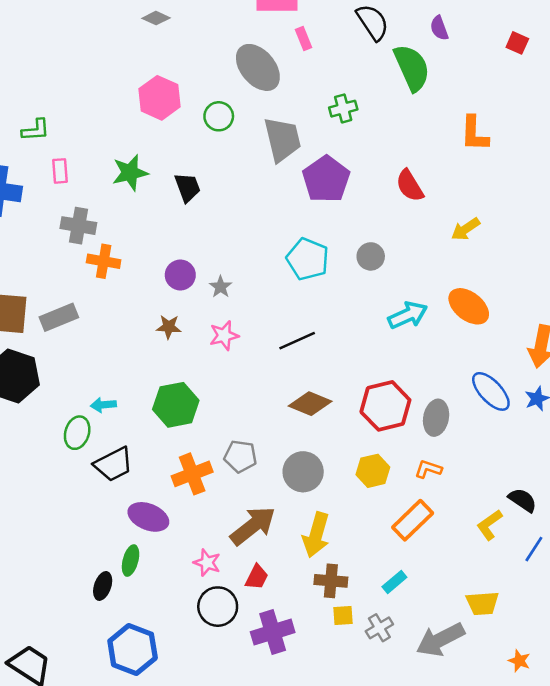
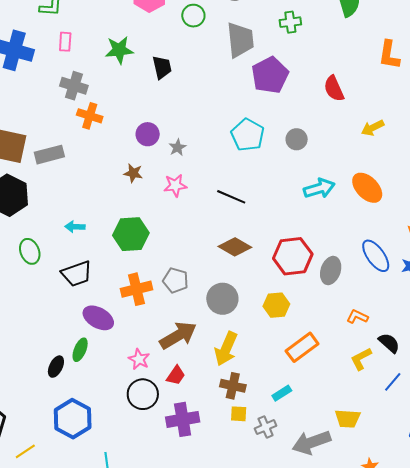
black line: (297, 341) -> (231, 197), turned 40
green ellipse: (77, 433) -> (30, 251), moved, turned -45
orange L-shape: (428, 469) -> (357, 317), moved

